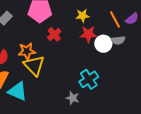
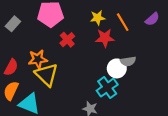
orange line: (115, 19) -> (123, 22), moved
gray semicircle: (118, 40) -> (128, 61), moved
white circle: (103, 44) -> (117, 68), moved

